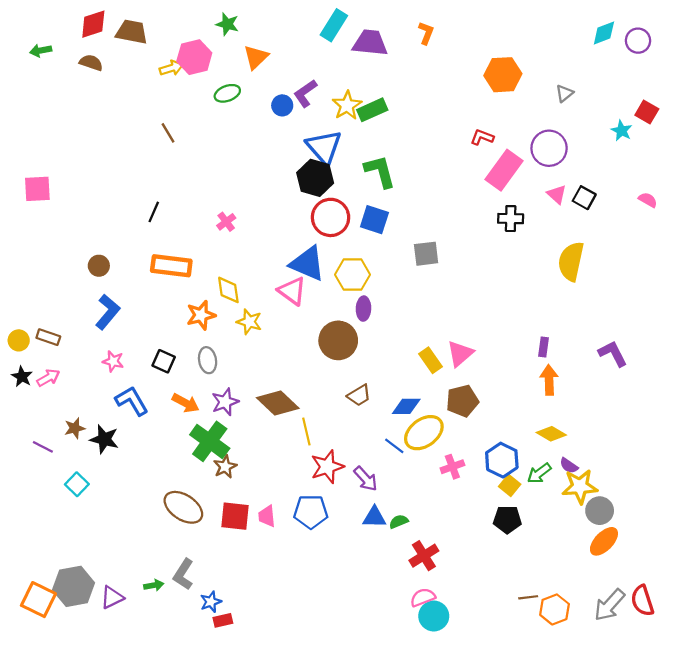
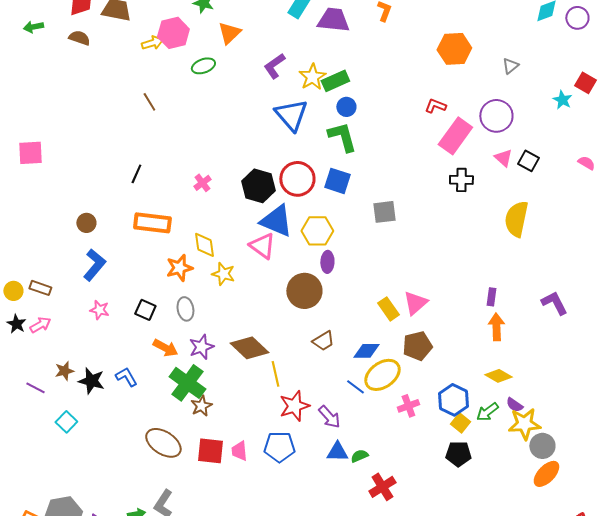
blue circle: (282, 105) -> (346, 107), moved
black hexagon: (315, 178) -> (258, 186), moved
blue L-shape: (132, 401) -> (126, 377), moved, size x0.7

